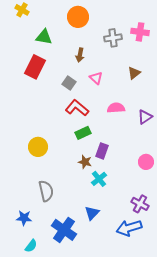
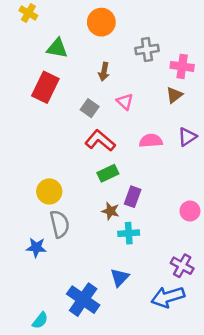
pink cross: (140, 32) -> (182, 66), moved
purple triangle: (145, 117) -> (187, 137), moved
cyan cross: (99, 179) -> (129, 233), turned 35
gray semicircle: (46, 191) -> (60, 224), moved
blue star: (24, 218) -> (36, 247), moved

